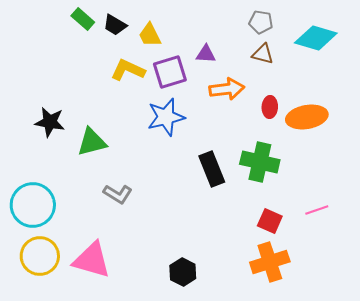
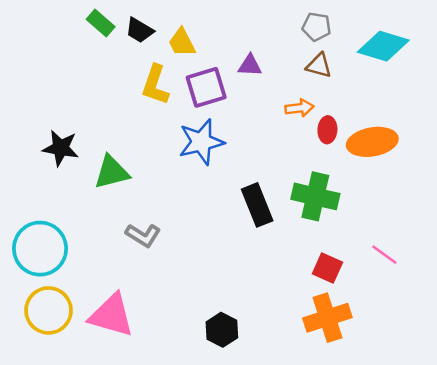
yellow L-shape: (128, 70) -> (155, 85), turned -96
orange arrow: (227, 89) -> (300, 108), moved, size x0.7
pink line: (317, 210) -> (384, 255), turned 55

